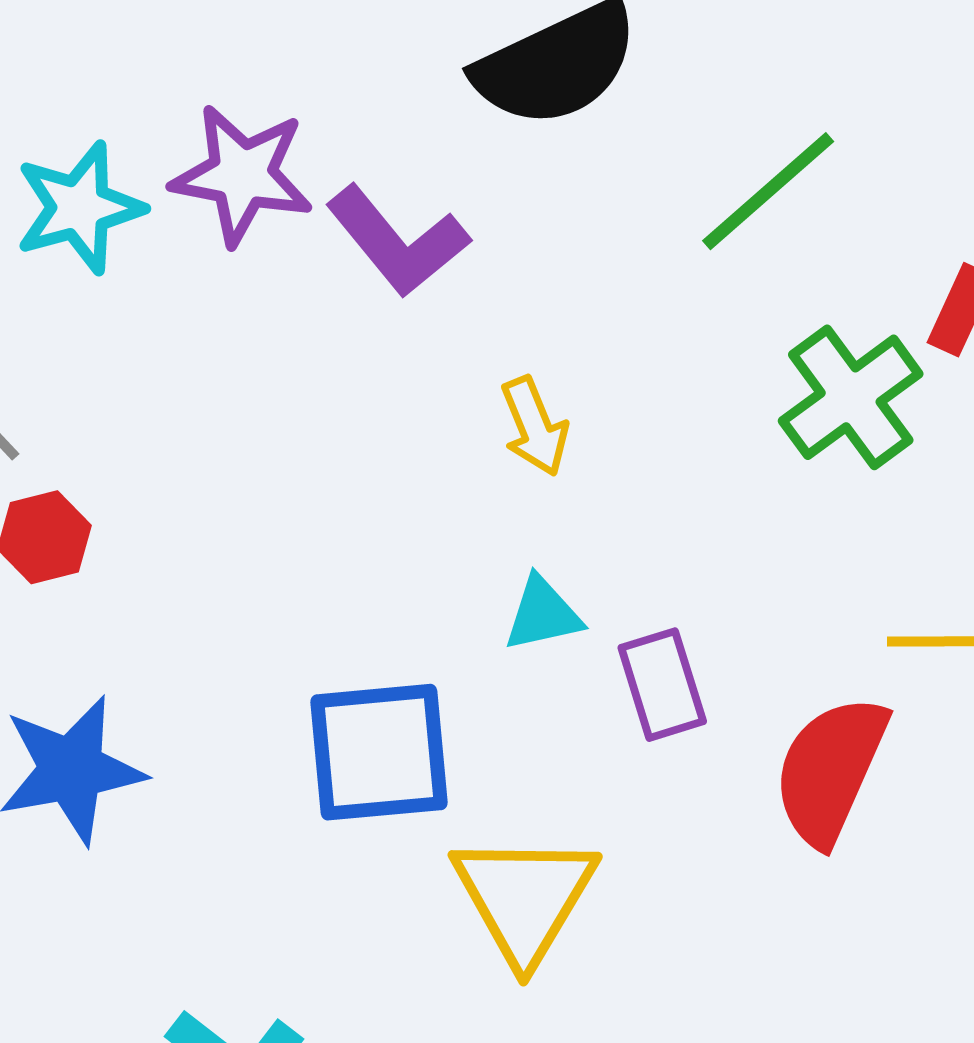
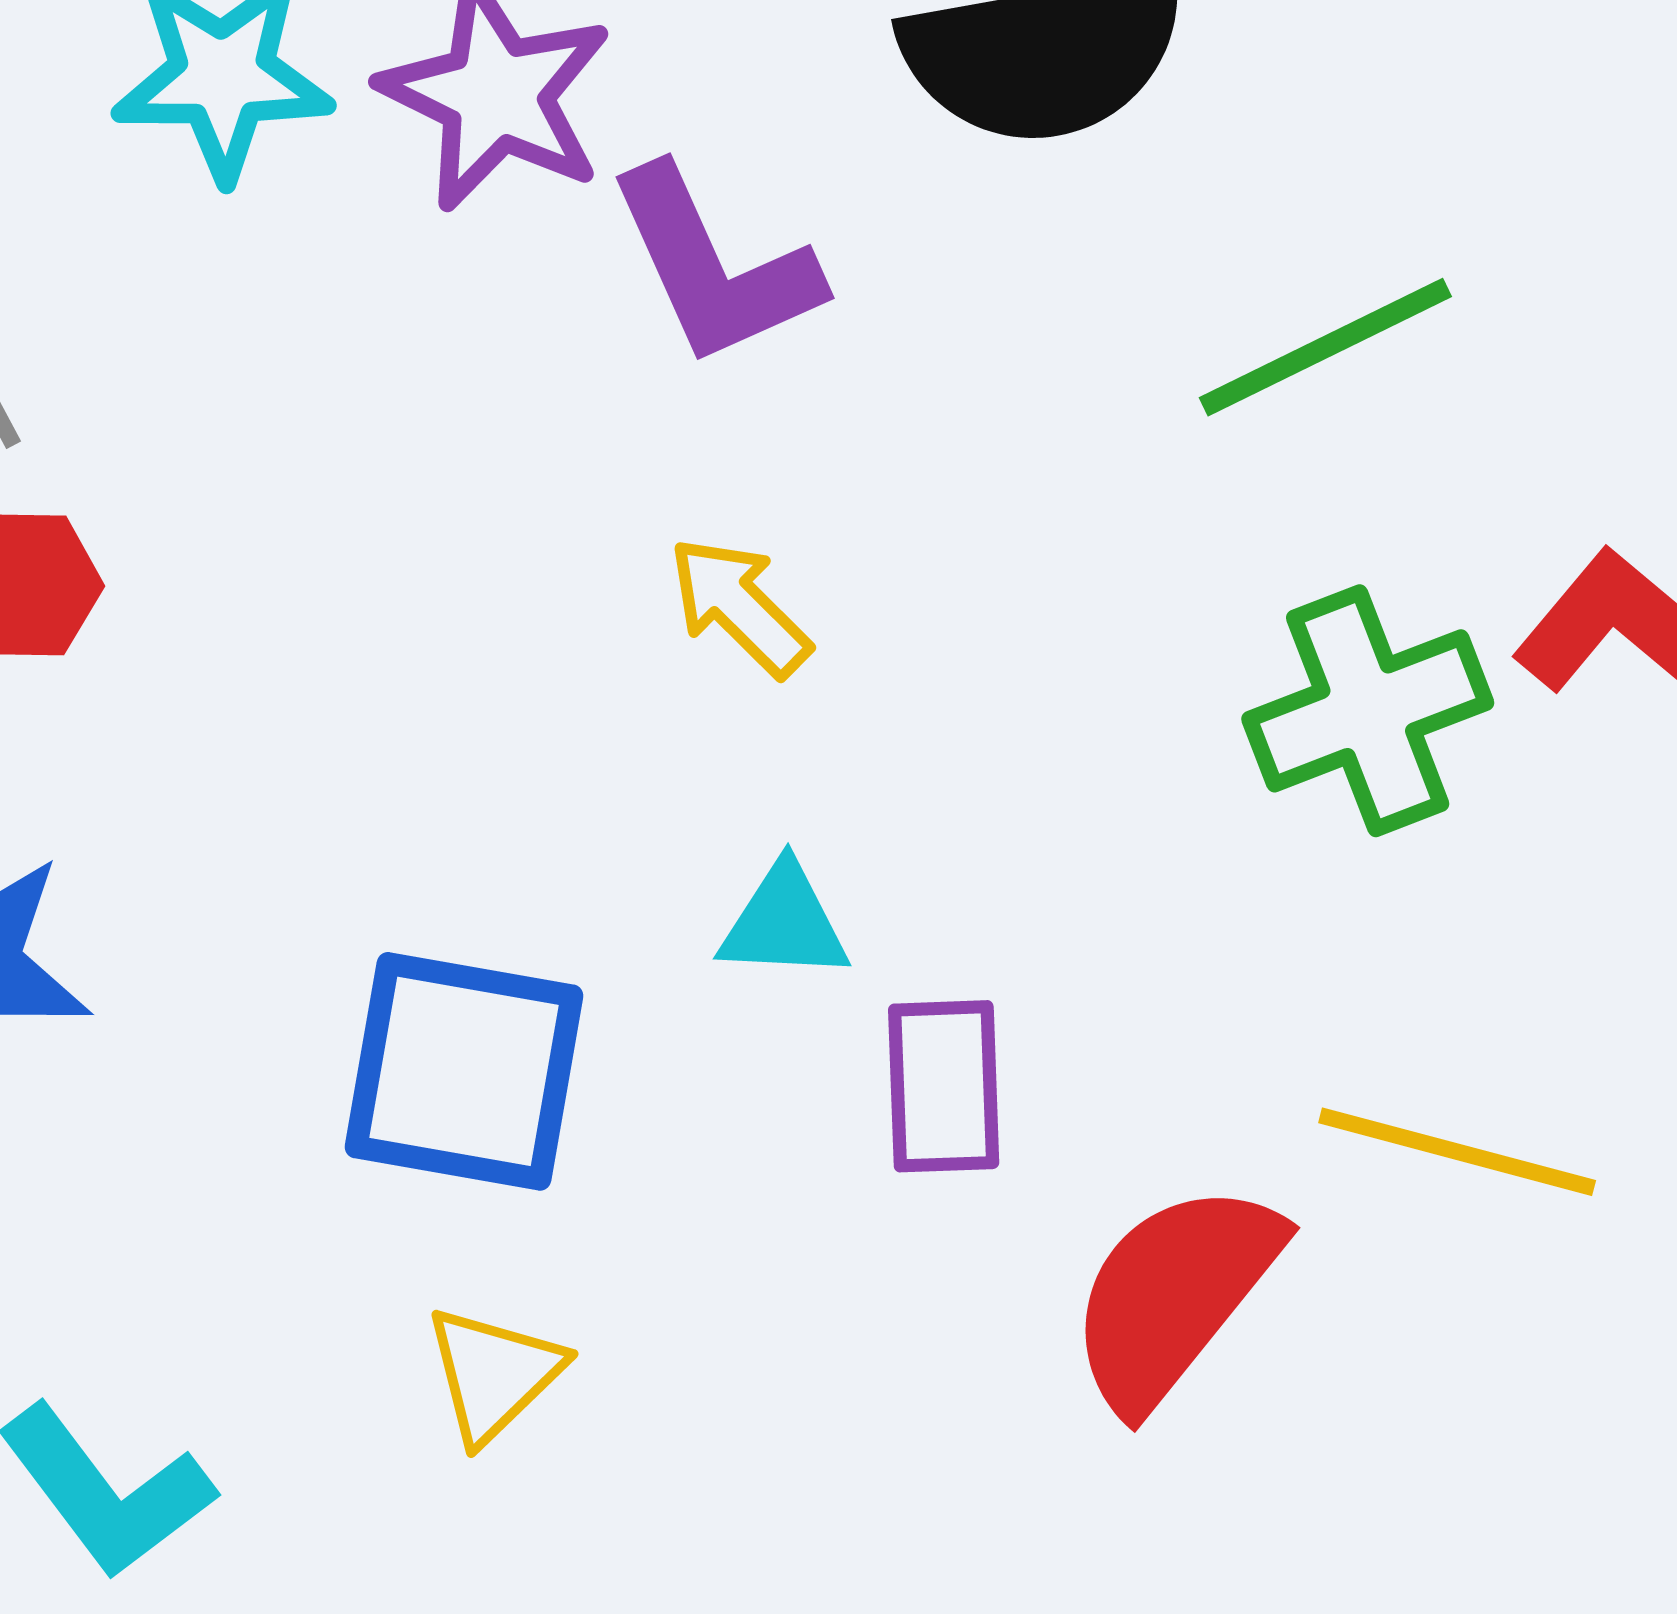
yellow arrow: (535, 426) -> (739, 607), moved, turned 142
yellow triangle: (525, 898) -> (494, 1374), moved, size x0.6

